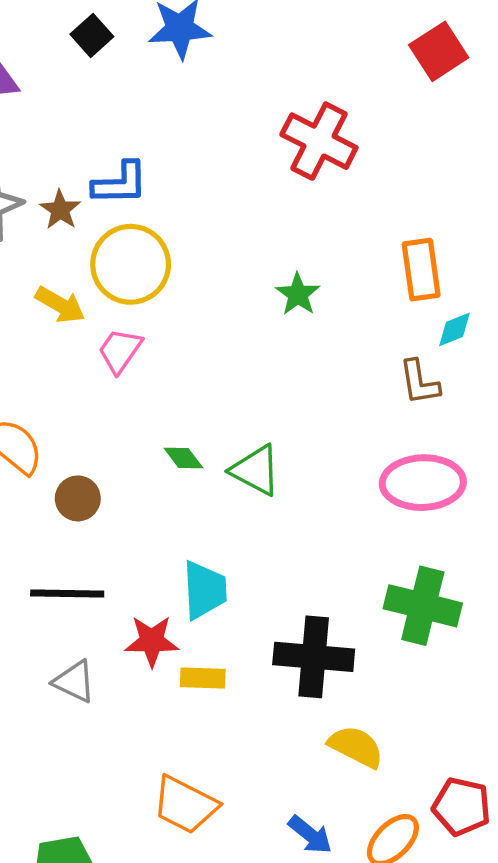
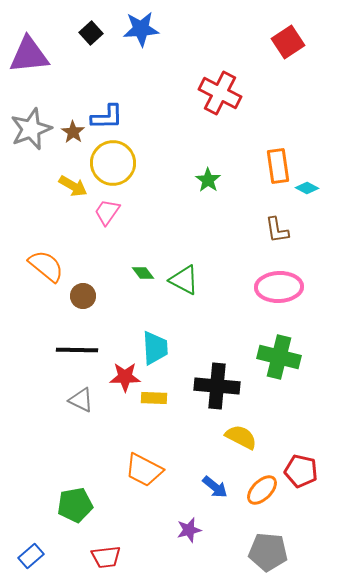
cyan diamond: (455, 329) -> (307, 188), moved, turned 50

